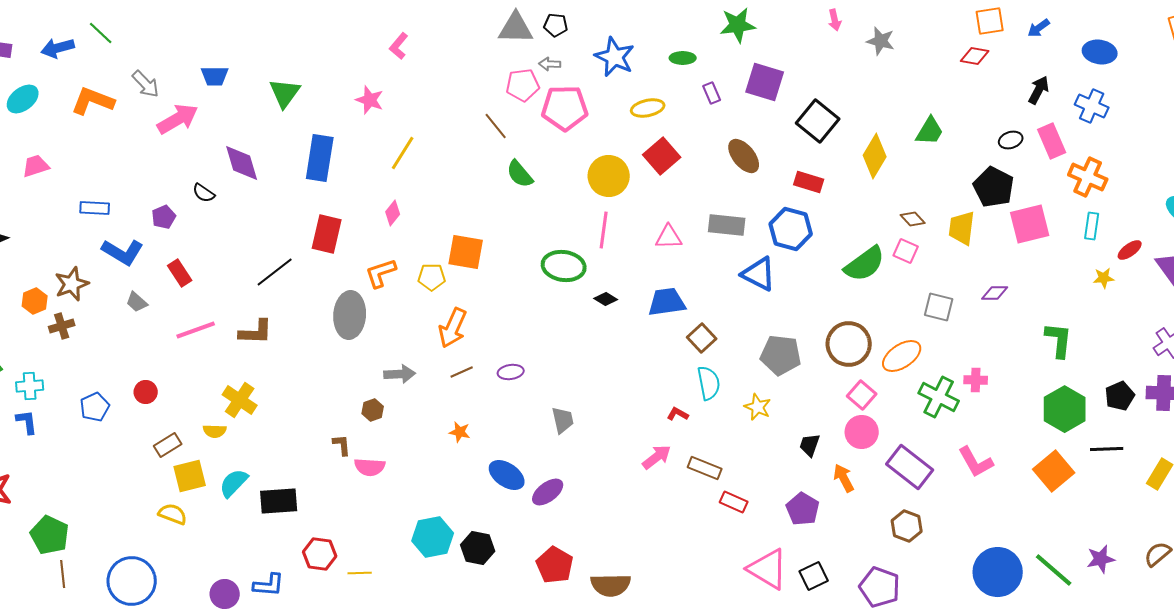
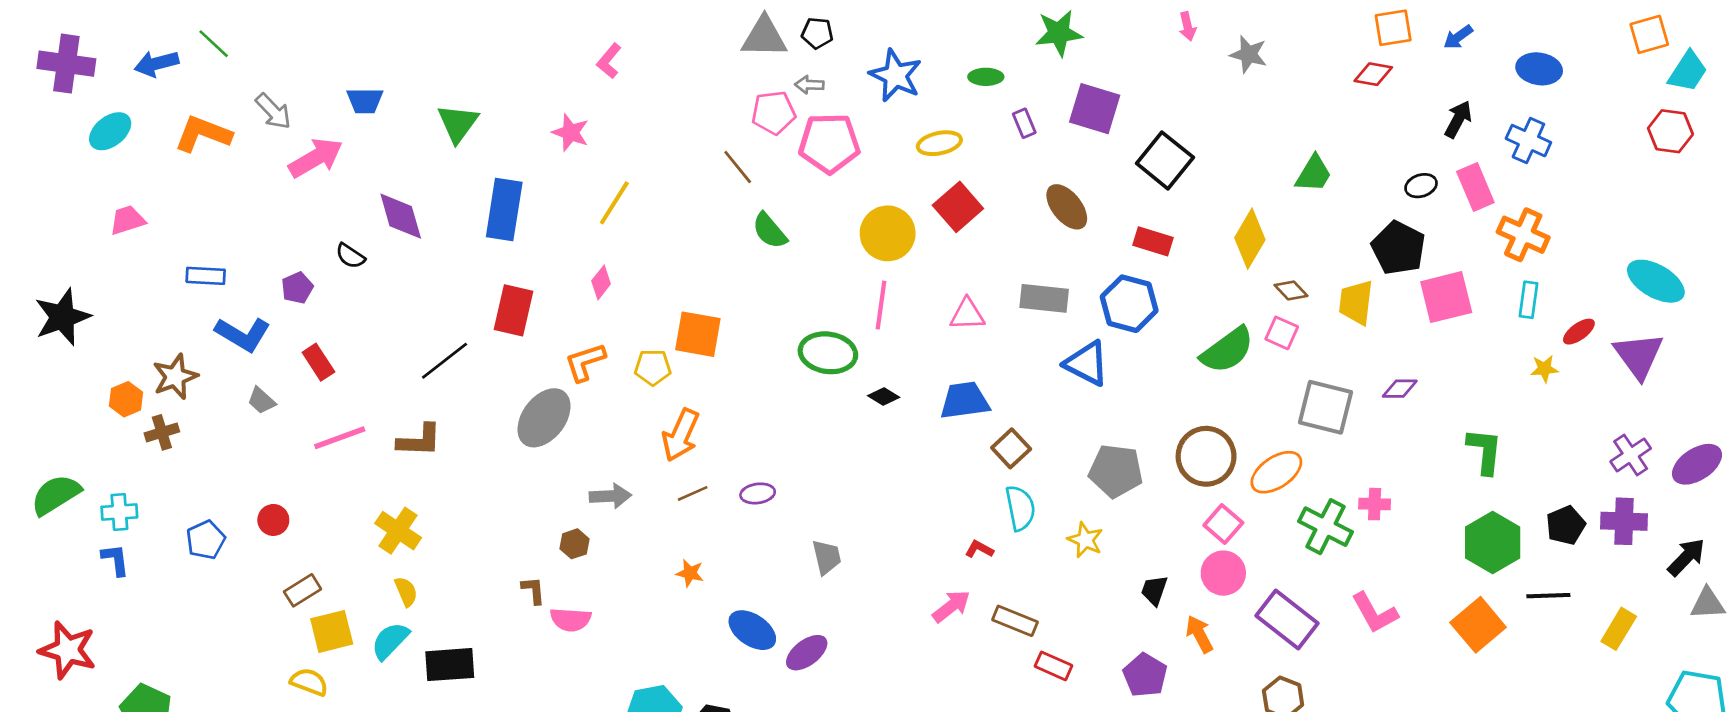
yellow diamond: (875, 156) -> (1250, 239), moved
gray square: (939, 307) -> (1325, 407), size x1.4
gray ellipse: (350, 315) -> (544, 418), turned 33
yellow semicircle: (215, 431) -> (406, 592), moved, turned -115

